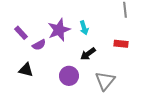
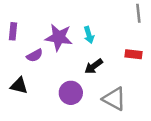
purple star: (59, 30) -> (59, 37), turned 30
purple rectangle: (21, 33) -> (13, 31), moved, turned 48
gray triangle: (105, 81) -> (114, 99), turned -40

